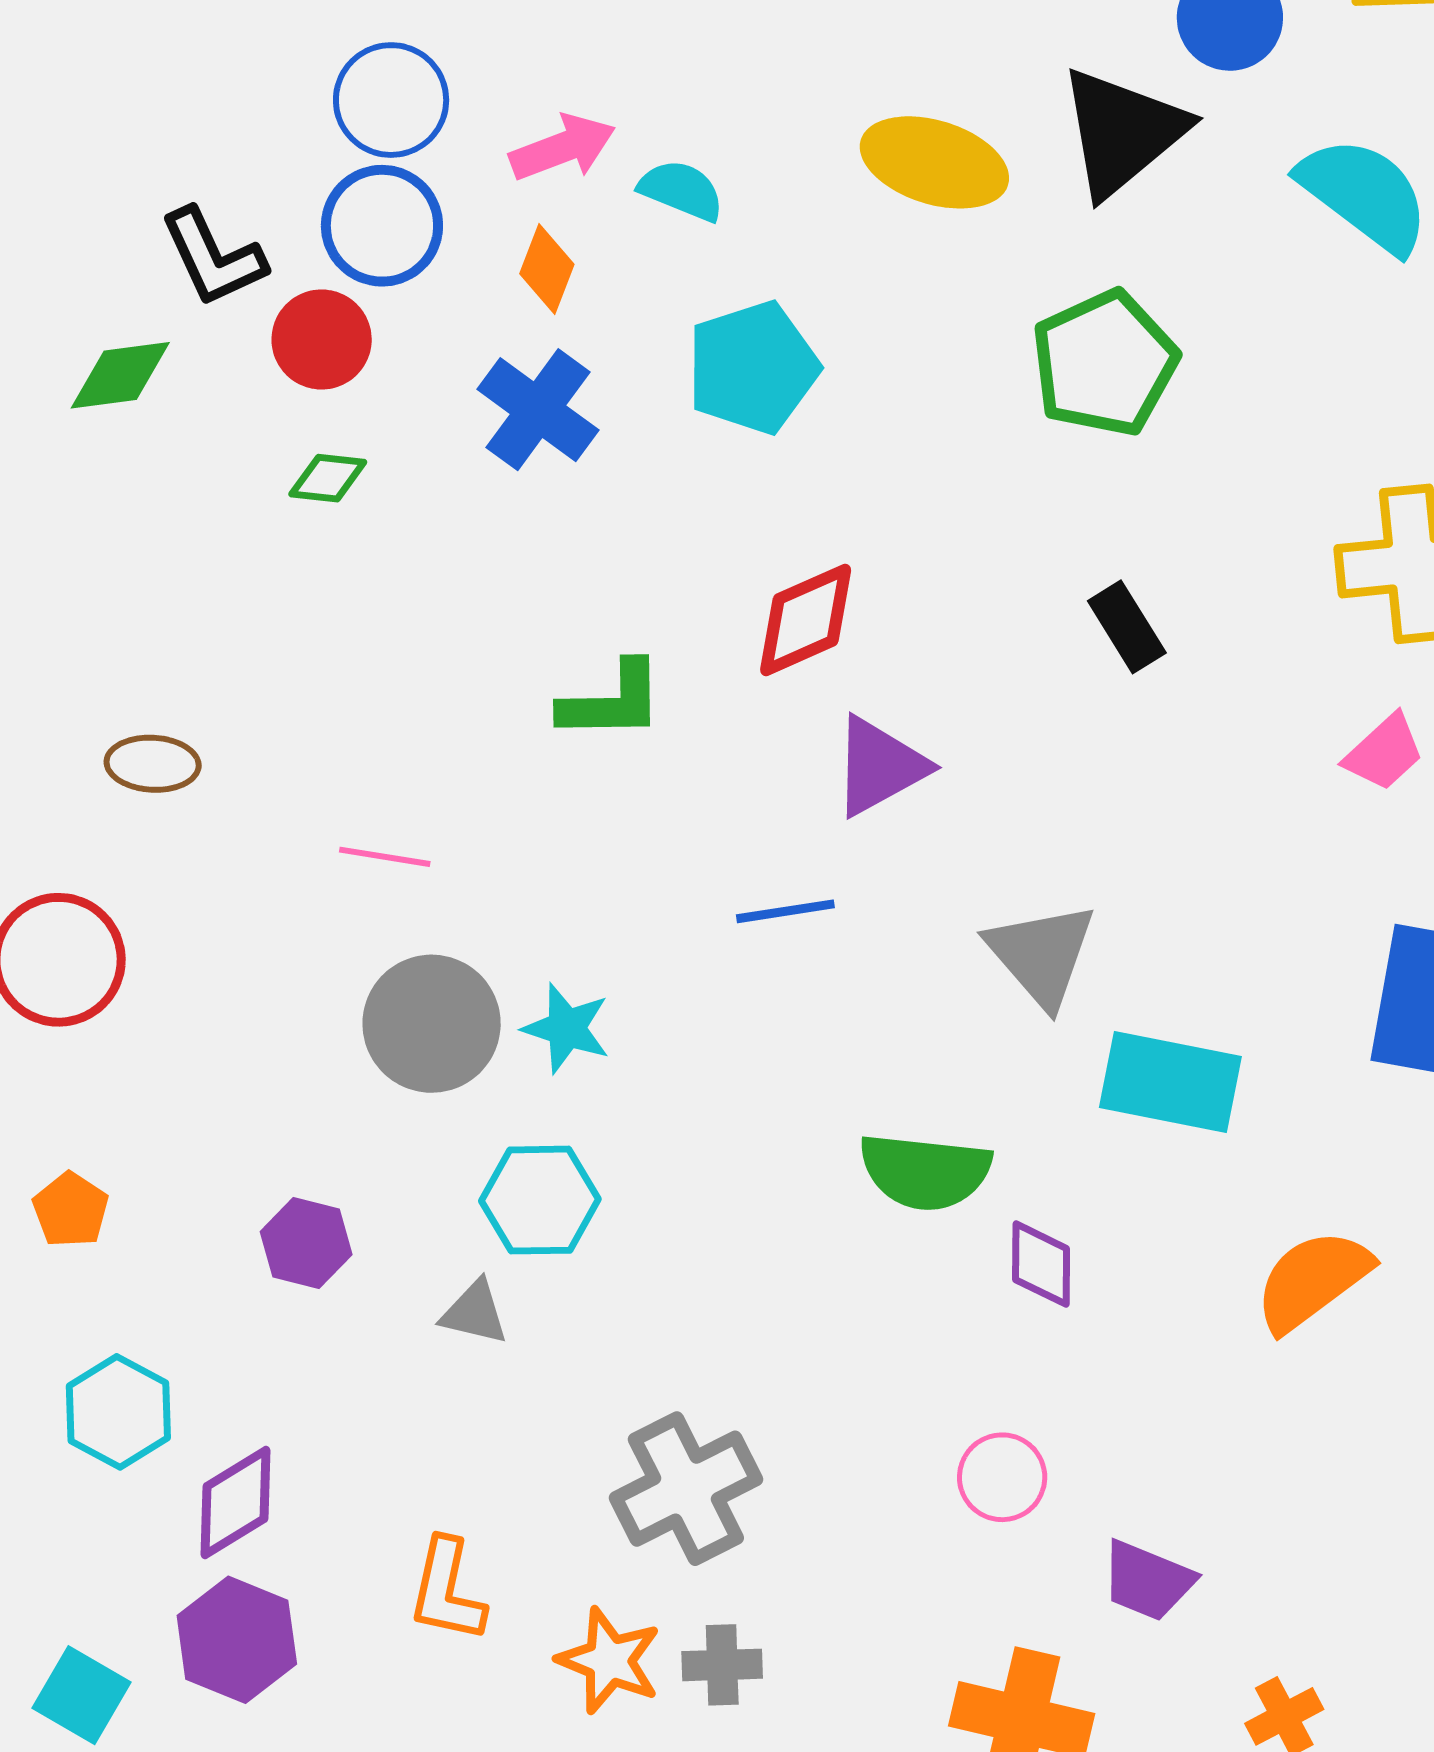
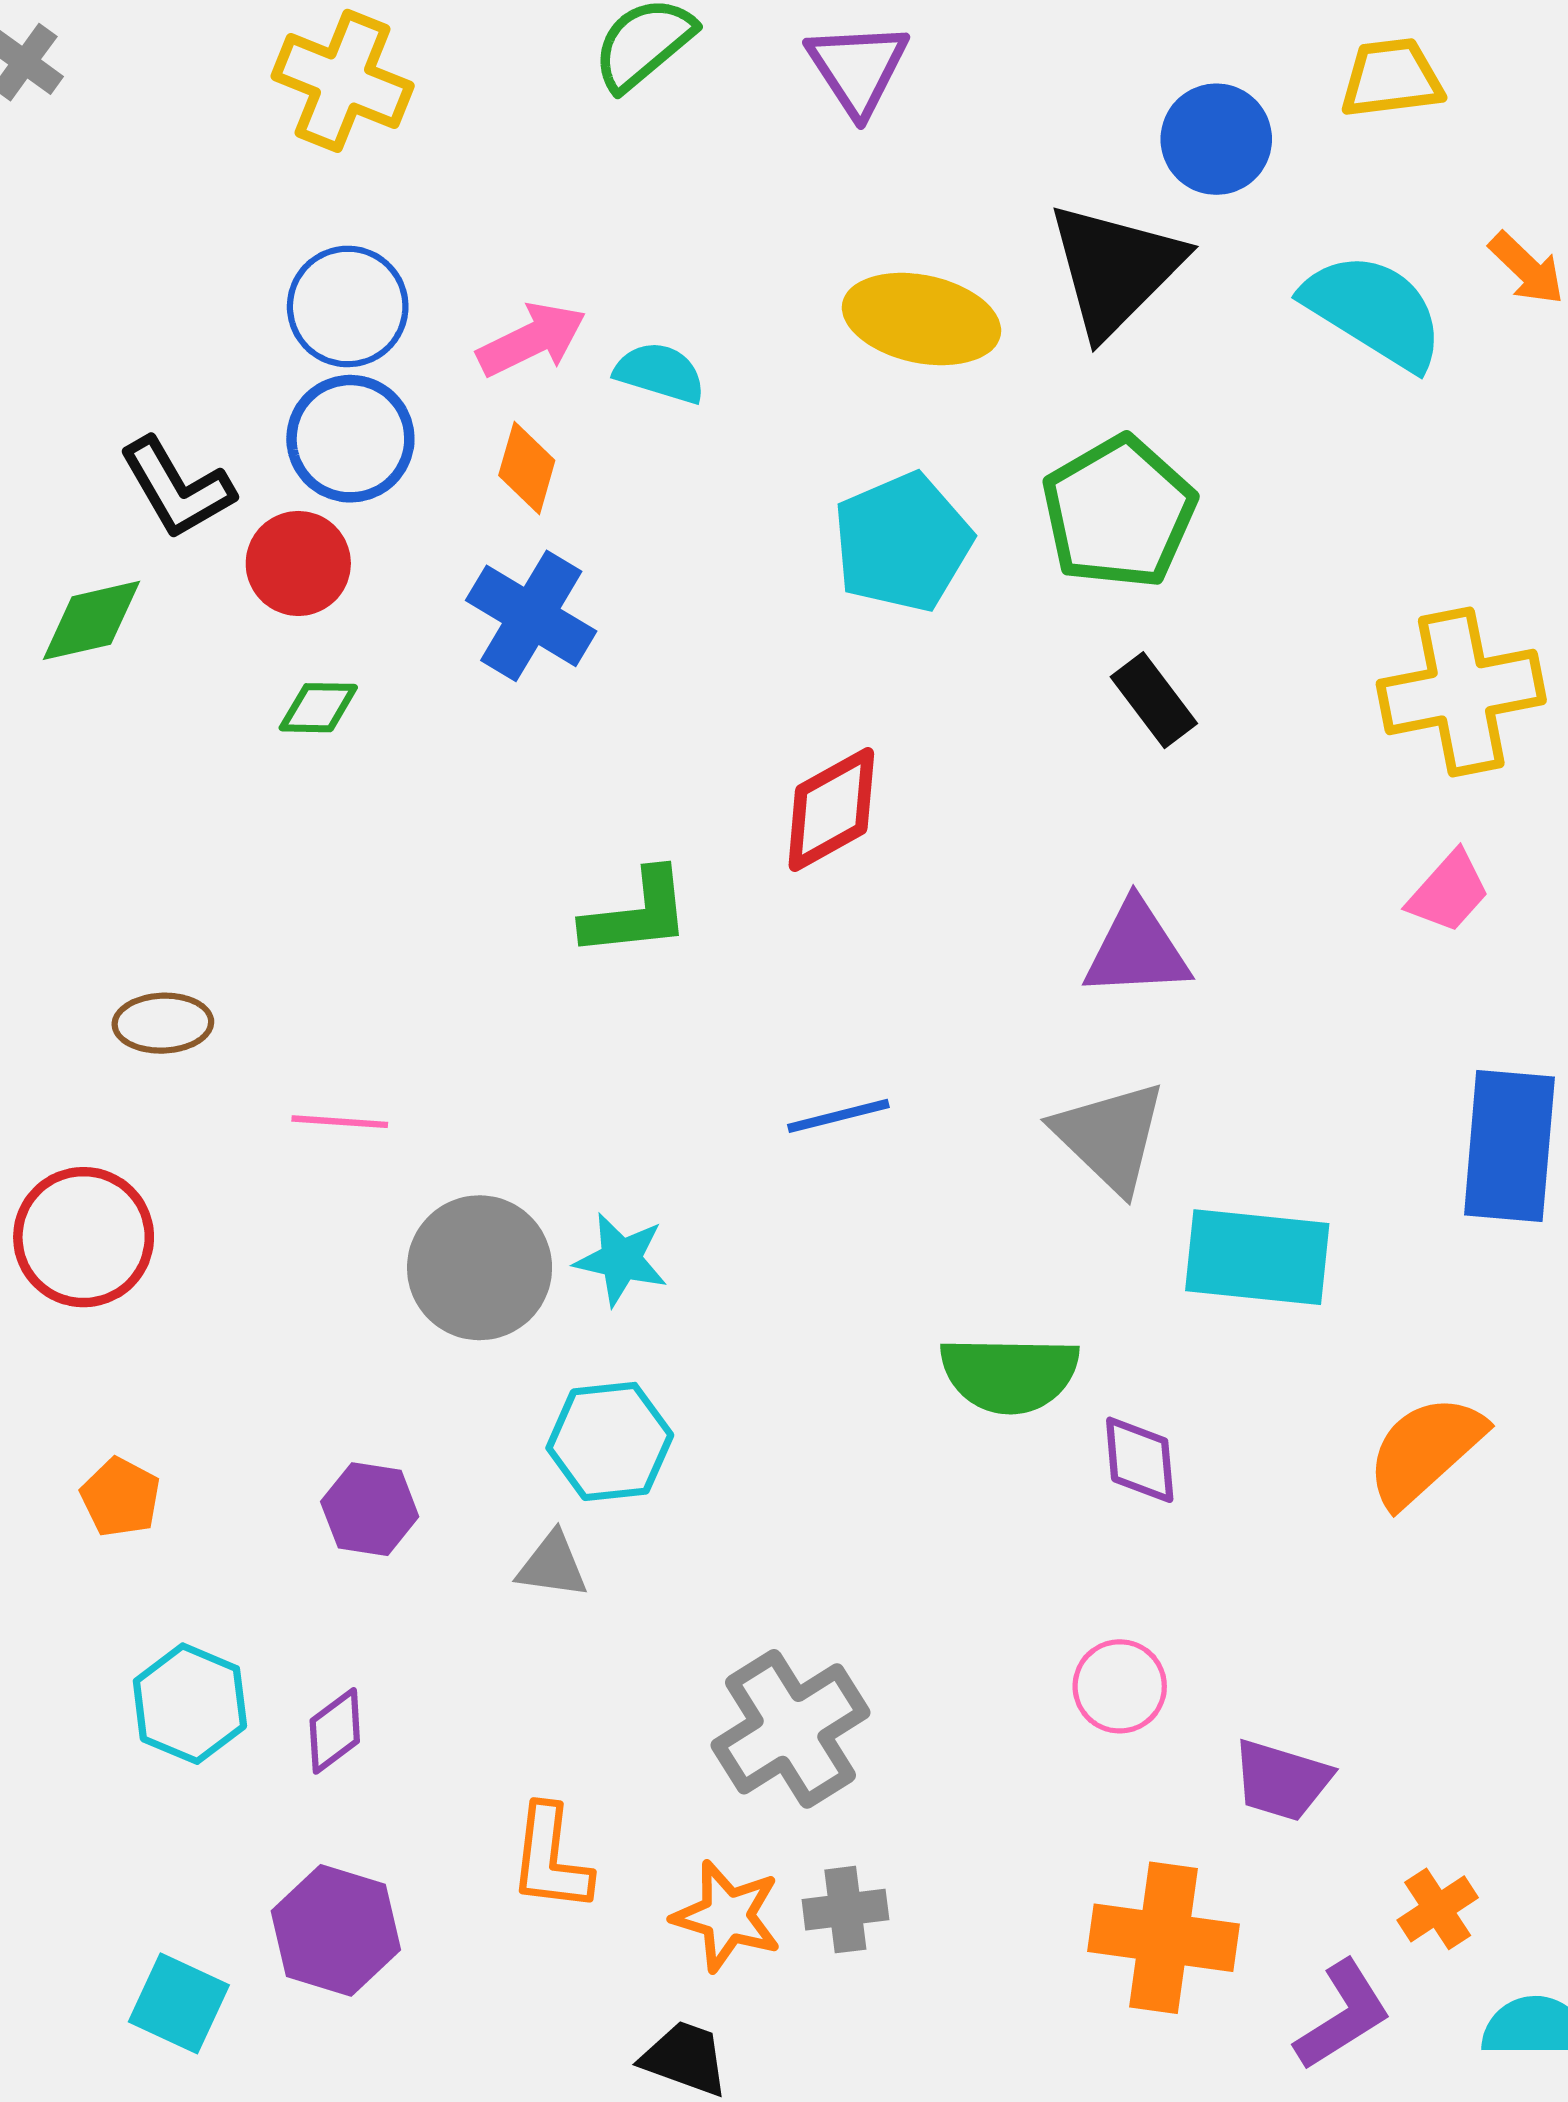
cyan pentagon: (753, 368) -> (902, 542), moved
black rectangle: (1127, 627) -> (1154, 700), moved
purple triangle: (880, 766) -> (1137, 950), moved, turned 31
pink line: (385, 857) -> (340, 1122), moved
purple diamond: (235, 1503) -> (335, 1731), moved, size x0.7

